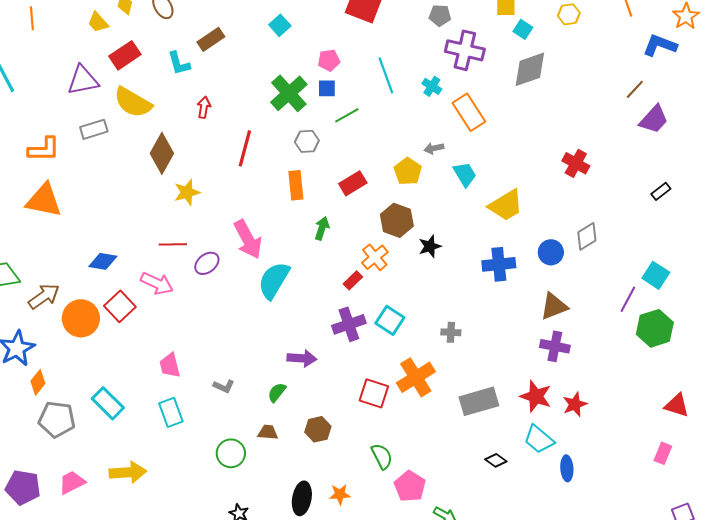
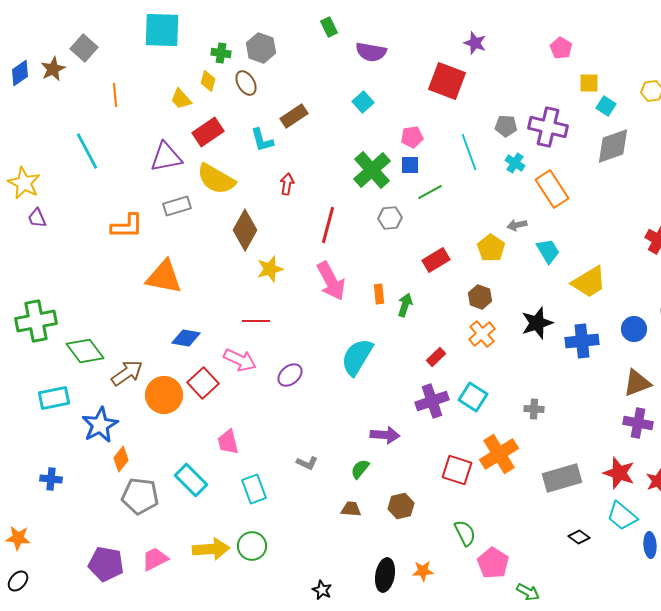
gray pentagon: (440, 15) -> (506, 126), moved
orange rectangle: (296, 185) -> (379, 294), moved, size x0.7
orange triangle: (44, 200) -> (164, 277), moved
brown hexagon: (397, 220) -> (480, 297), size x0.7
pink arrow: (248, 239) -> (331, 281), moved
black star: (430, 246) -> (537, 323), moved, size x1.4
orange cross: (375, 257) -> (482, 334), moved
purple ellipse: (207, 263) -> (290, 375), moved
pink trapezoid: (170, 365) -> (228, 442), moved
green circle: (231, 453) -> (252, 546), moved

